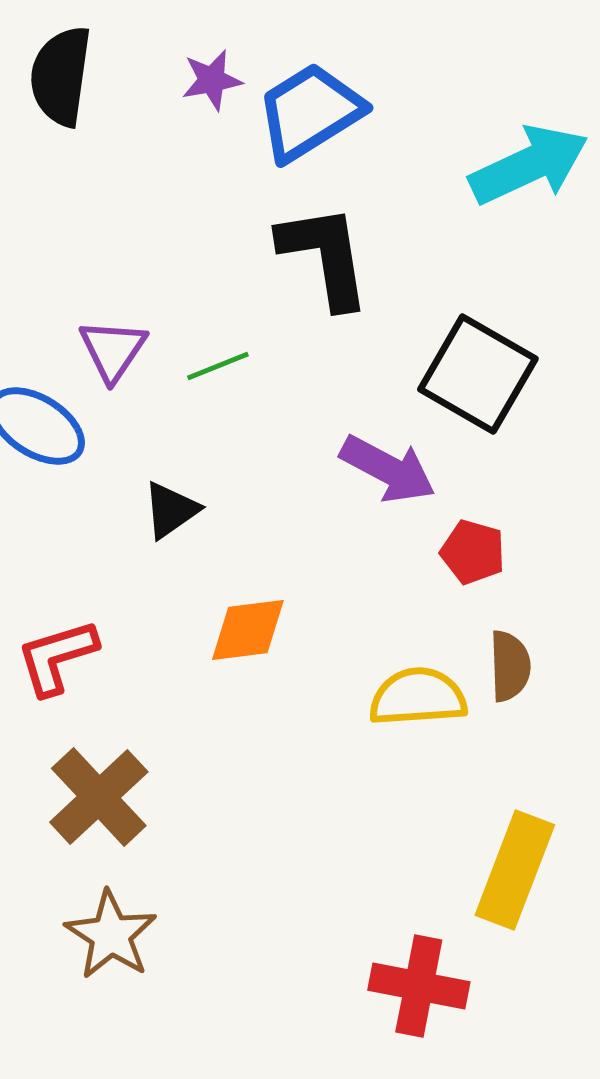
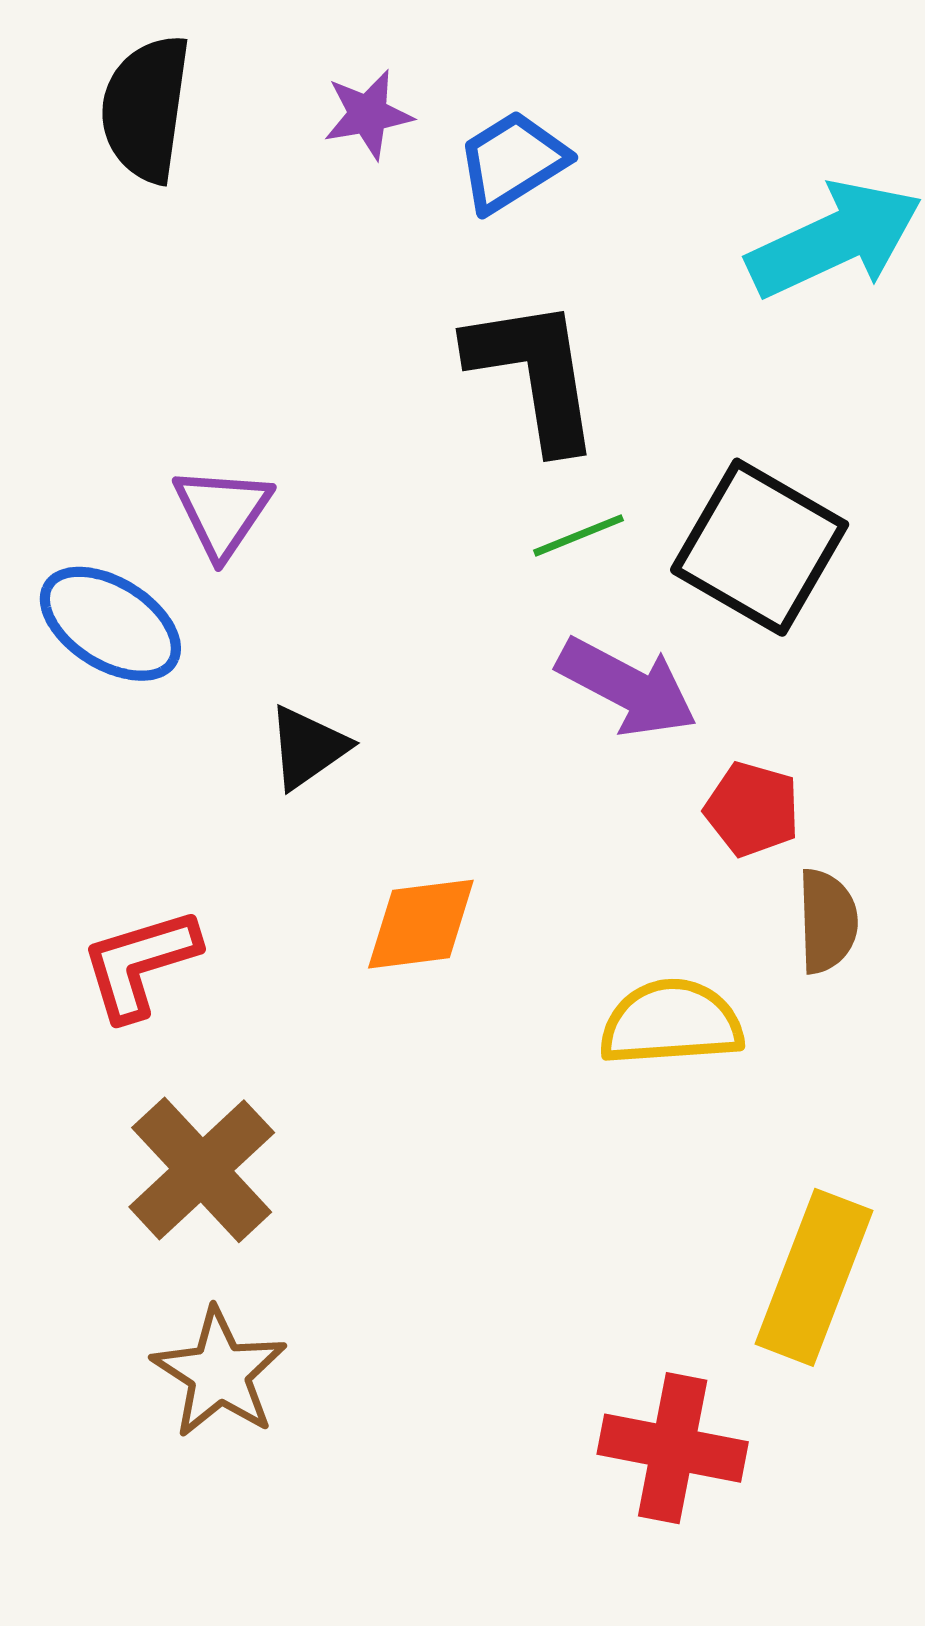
blue trapezoid: (310, 112) -> (512, 162), size x0.7
green line: (218, 366) -> (578, 535), moved
brown semicircle: (510, 666) -> (827, 921), moved

